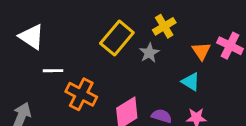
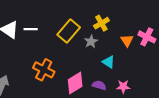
white line: (53, 71) -> (31, 29), moved
cyan triangle: (191, 82) -> (109, 62), moved

